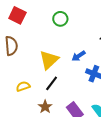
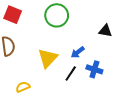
green circle: (60, 19) -> (57, 15), size x1.5
black line: (52, 83) -> (71, 73), moved

